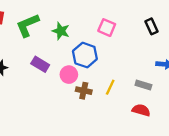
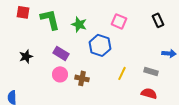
green L-shape: (28, 25) -> (50, 19), turned 100
pink circle: (69, 75) -> (60, 74), moved
brown cross: (84, 91) -> (82, 78), moved

